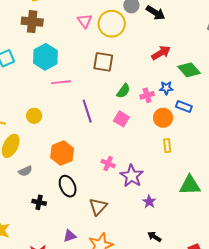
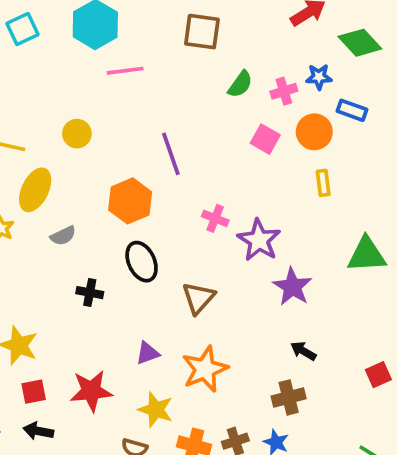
purple line: (87, 111) -> (171, 154), moved
pink square: (121, 119) -> (265, 139), moved
purple star: (149, 202) -> (292, 287), size x1.5

